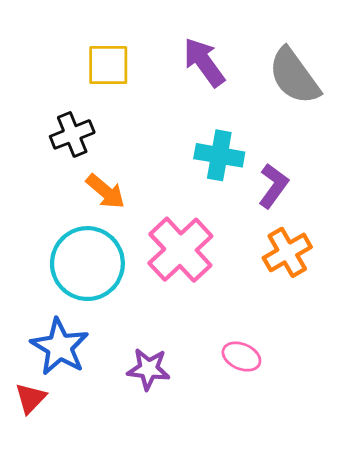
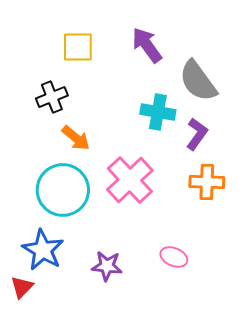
gray semicircle: (294, 76) -> (198, 81), moved
orange cross: (287, 252) -> (207, 182), turned 32

